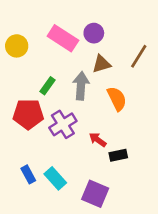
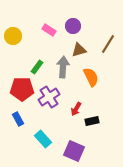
pink rectangle: (63, 38) -> (49, 30), size x0.6
red arrow: (98, 140) -> (76, 109), turned -96
blue rectangle: (28, 174) -> (18, 119), moved

